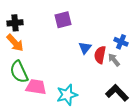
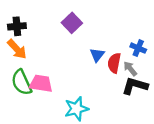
purple square: (63, 20) -> (72, 23), turned -30
pink trapezoid: (36, 87) -> (41, 84), moved
black L-shape: (117, 93) -> (135, 86), moved, turned -30

